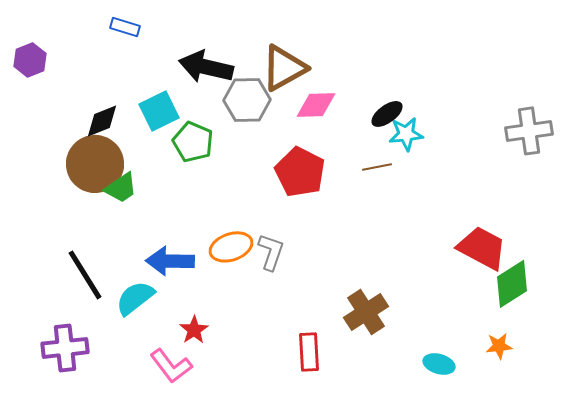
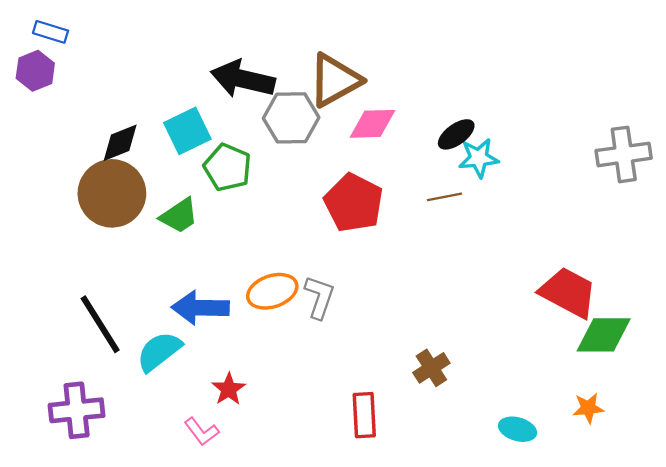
blue rectangle: (125, 27) -> (51, 32), moved
green trapezoid: (121, 188) -> (179, 216), moved
green diamond: (512, 284) -> (604, 335), turned 33
brown cross: (366, 312) -> (431, 368), size x0.7
pink L-shape: (171, 366) -> (202, 432), size x0.7

